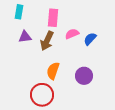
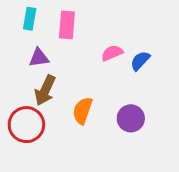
pink rectangle: (53, 18) -> (67, 25), moved
brown arrow: (47, 41) -> (45, 90), moved
red circle: (42, 95) -> (26, 125), moved

